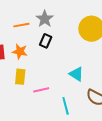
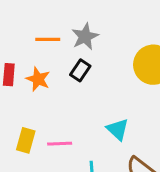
yellow rectangle: (20, 77) -> (26, 140), moved

